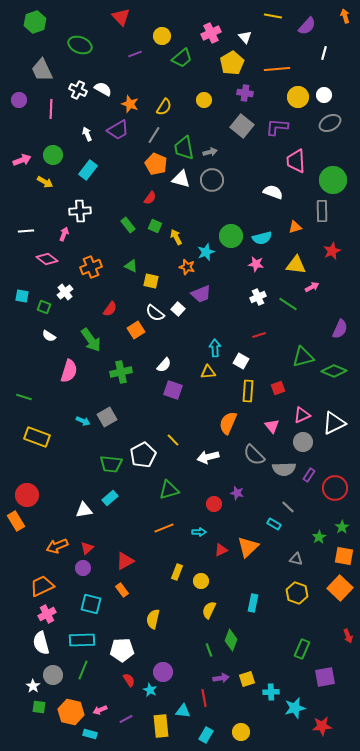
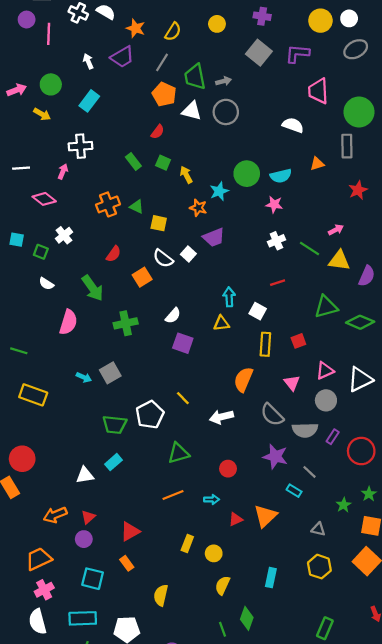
purple circle: (19, 100) -> (27, 20), moved
yellow triangle: (296, 265) -> (339, 261), moved
orange cross: (91, 267) -> (108, 204), moved
purple star: (237, 493) -> (275, 457), moved, size x1.6

